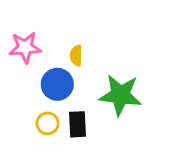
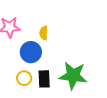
green star: (120, 95) -> (73, 76), moved

